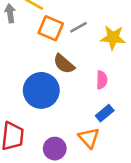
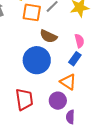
blue rectangle: (105, 113) -> (75, 59), moved
orange triangle: (89, 138) -> (68, 82), moved

